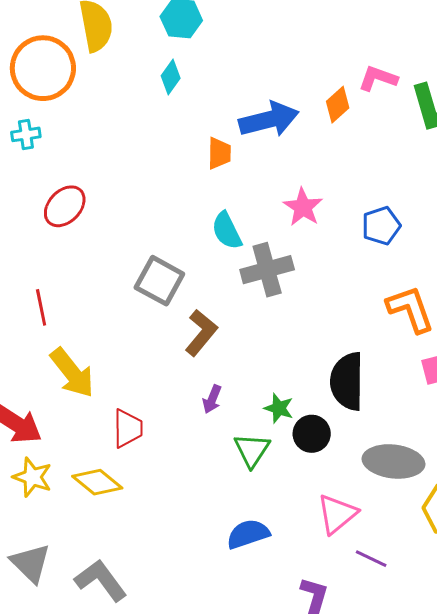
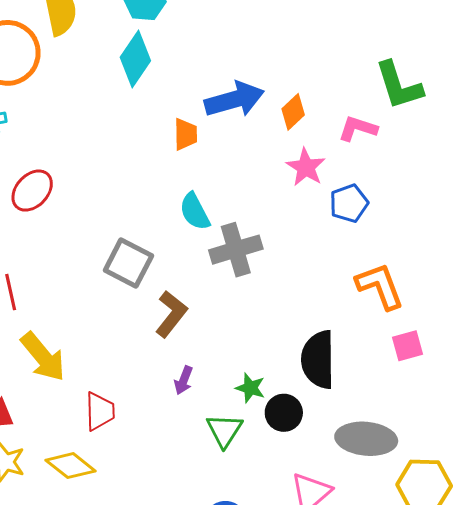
cyan diamond: (171, 77) -> (135, 59), size x1.6
pink L-shape: (378, 78) -> (358, 128), moved
orange diamond: (338, 105) -> (293, 112), moved
pink star: (303, 207) -> (306, 167), moved

